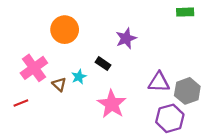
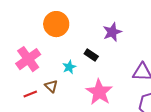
brown triangle: (59, 84) -> (51, 86), moved
red line: (21, 103) -> (30, 94), moved

